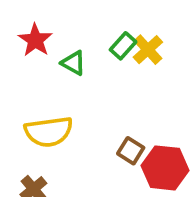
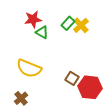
red star: (35, 40) -> (33, 19), moved, turned 30
yellow semicircle: (49, 132) -> (29, 68), turned 30

